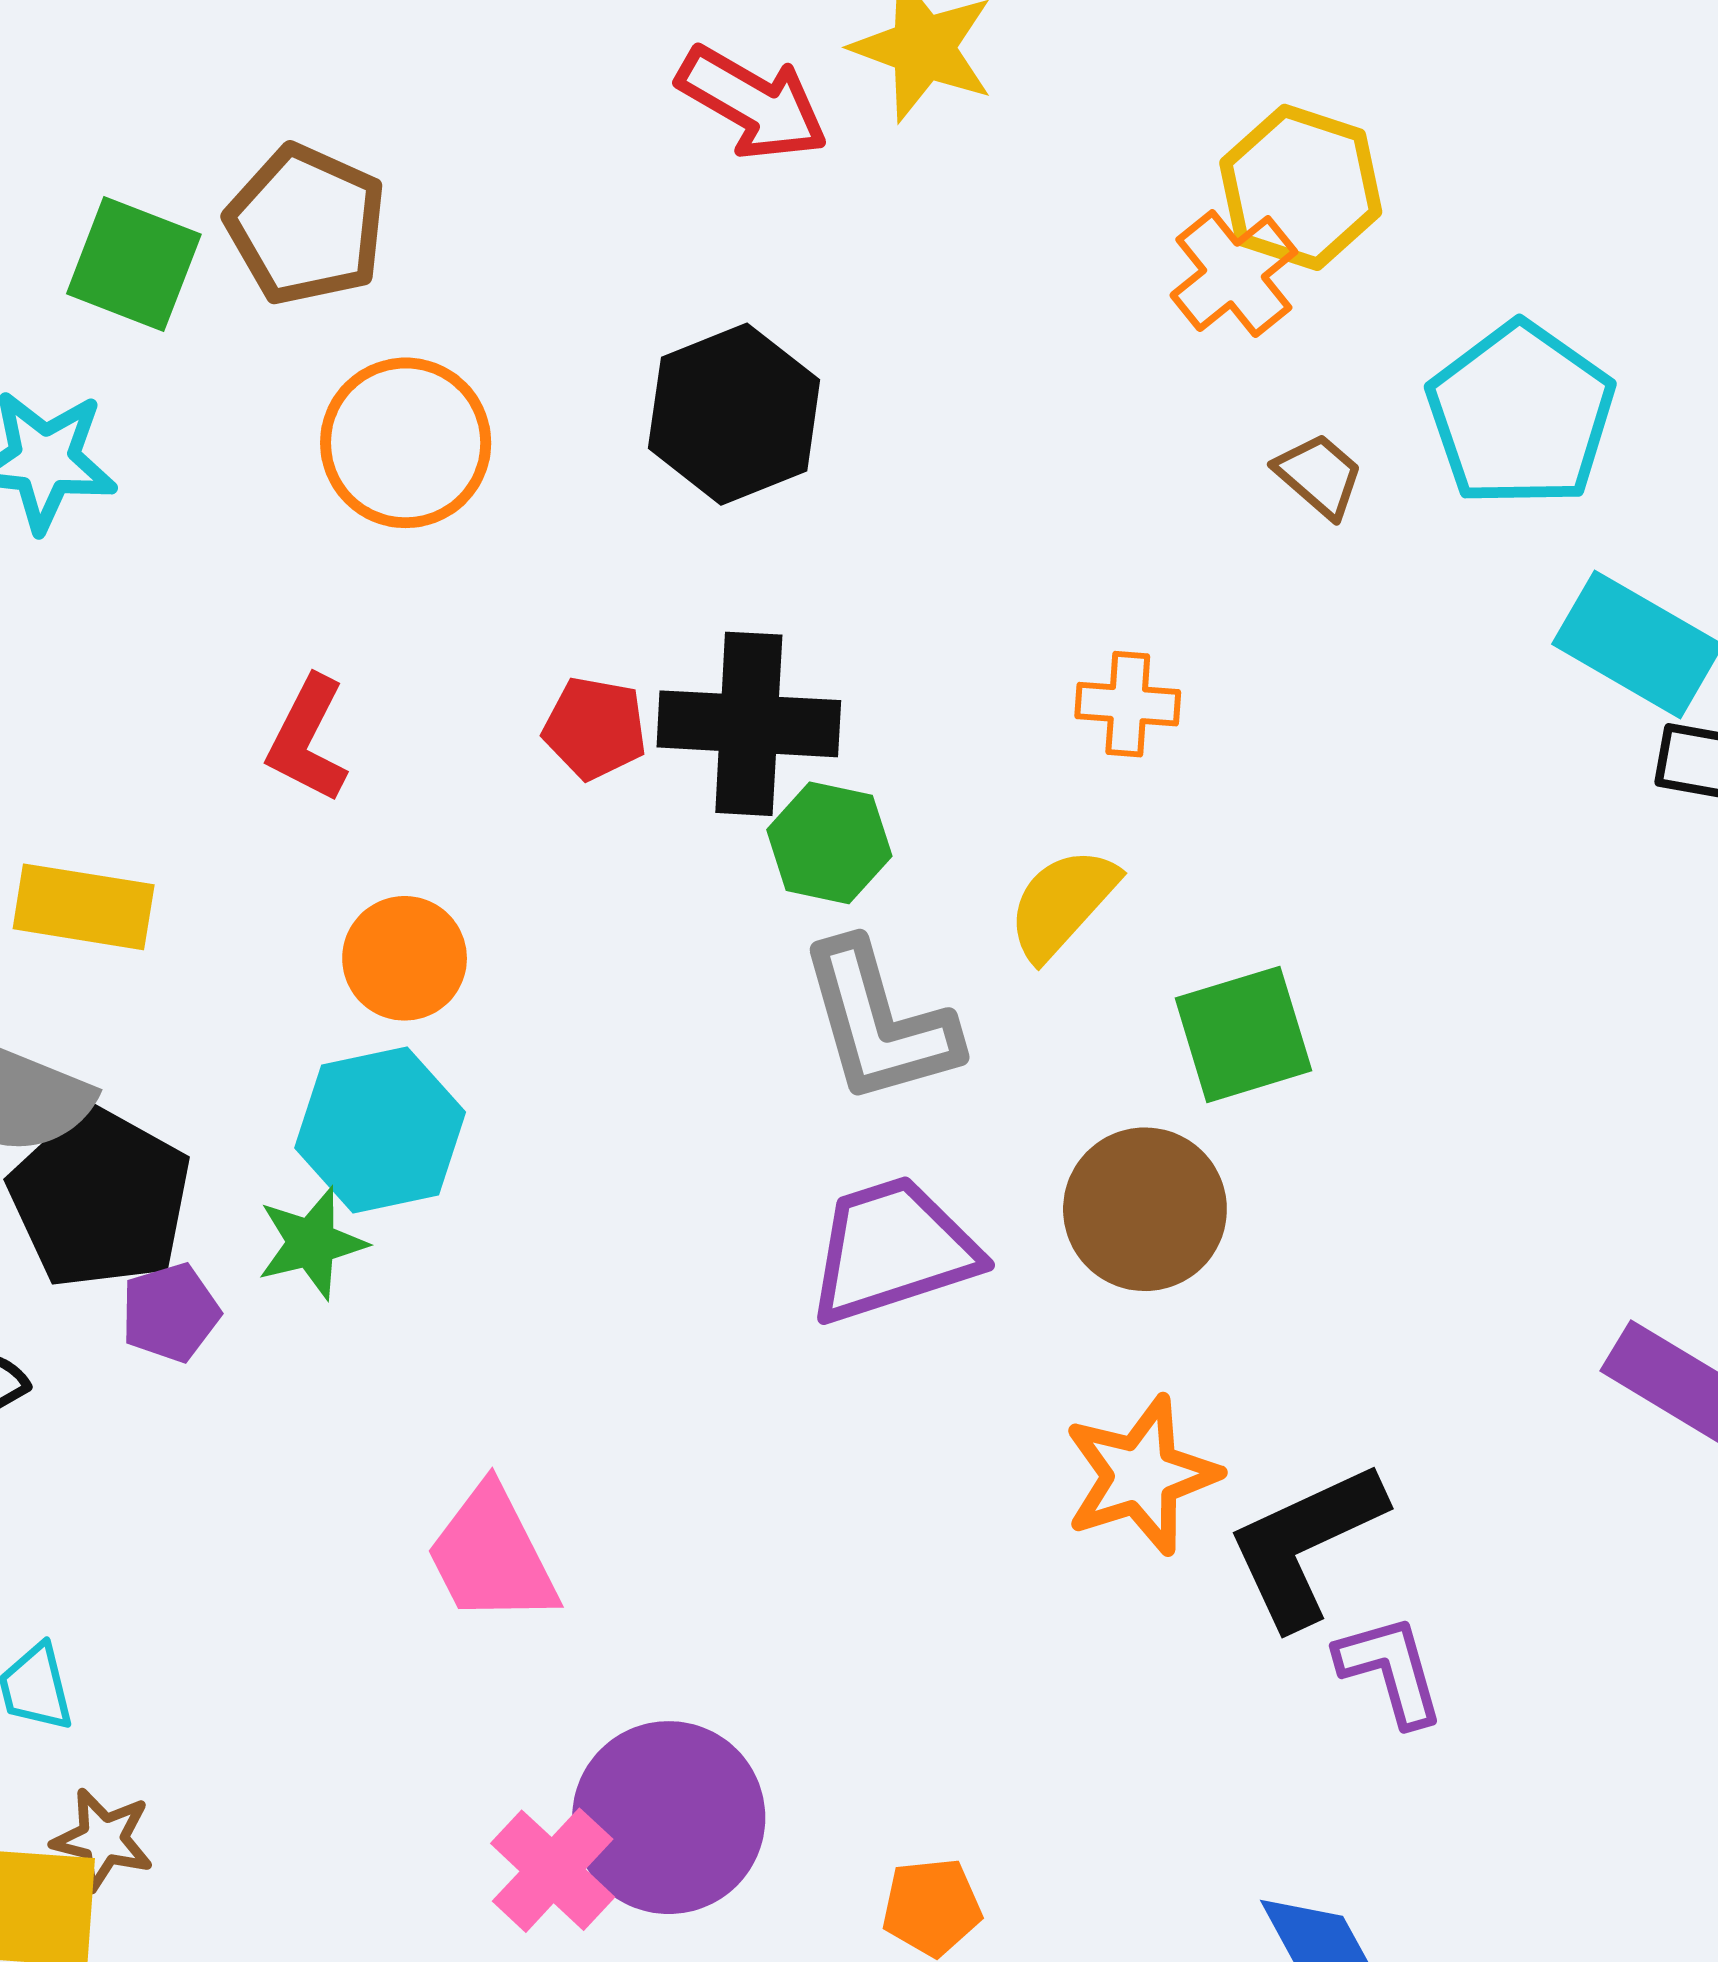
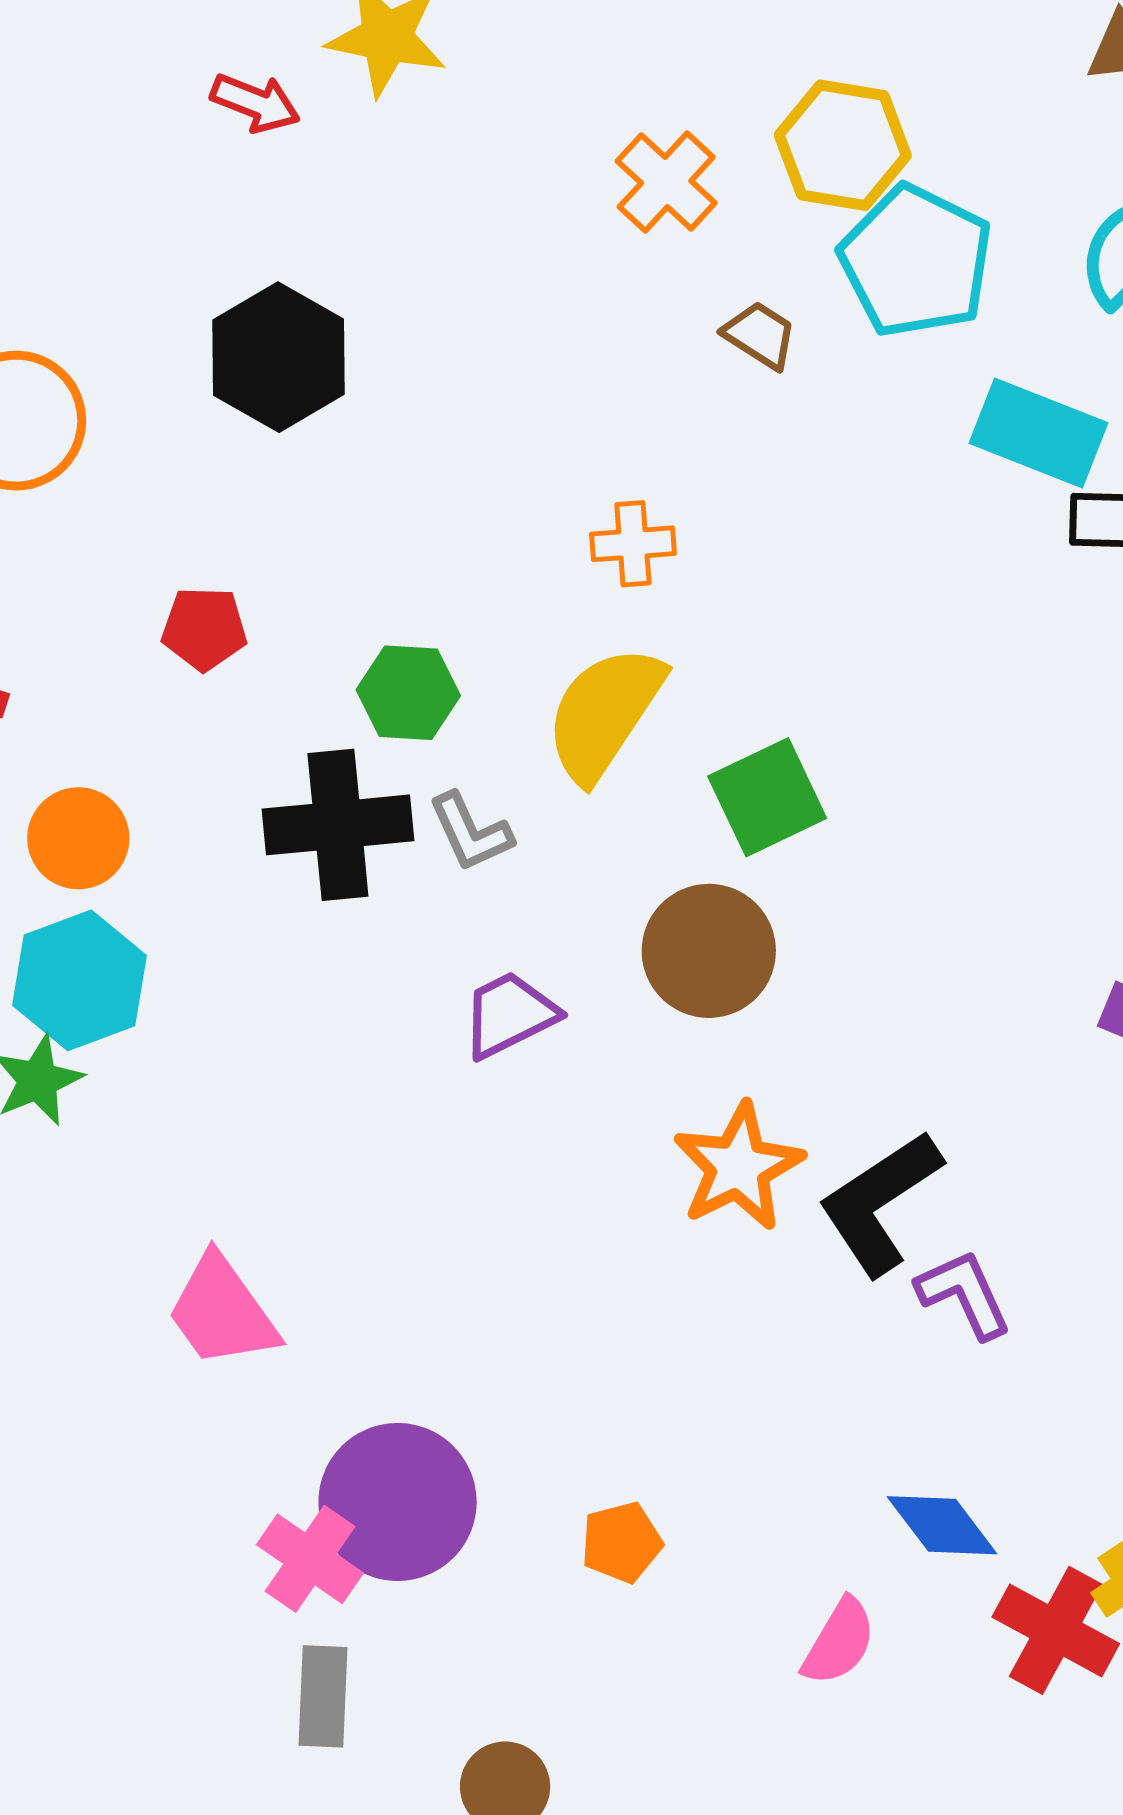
red arrow: (753, 103) -> (255, 103), size x0.7
yellow hexagon: (1301, 187) -> (843, 145), moved
black cross: (749, 724) -> (338, 825), moved
yellow semicircle: (1062, 903) -> (604, 713), size x1.4
gray L-shape: (879, 1022) -> (470, 832), size x0.6
purple trapezoid: (893, 1250) -> (509, 1015), size x0.7

